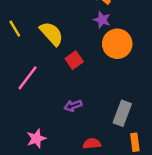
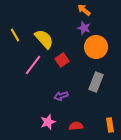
pink line: (27, 78) -> (33, 65), moved
gray rectangle: (122, 113) -> (96, 82), moved
pink star: (36, 139) -> (48, 122), moved

